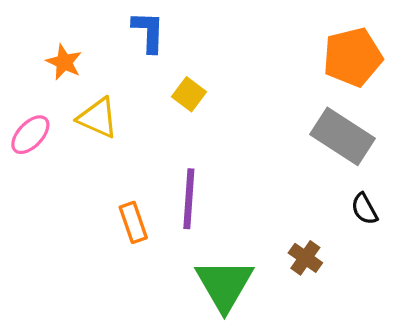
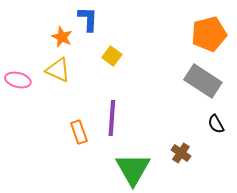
orange star: (64, 62) -> (62, 37), moved
pink ellipse: (30, 135) -> (18, 80), turned 60

